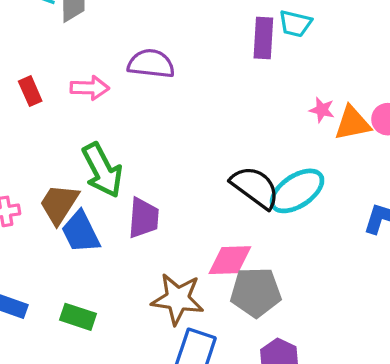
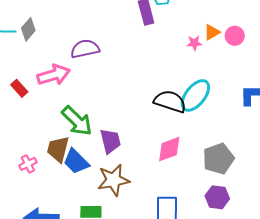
pink arrow: (90, 88) -> (54, 75), size x1.4
orange triangle: (352, 123) -> (212, 32), moved, size x0.7
gray pentagon: (256, 292) -> (218, 159), moved
brown star: (178, 299) -> (113, 180), moved

